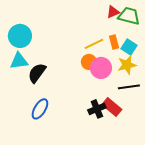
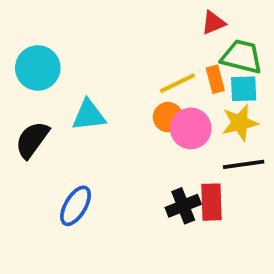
green trapezoid: (129, 16) -> (242, 57), moved
cyan square: (129, 47) -> (244, 89), turned -35
cyan triangle: (19, 61) -> (89, 115), moved
black semicircle: (37, 73) -> (32, 140), moved
red rectangle: (112, 107) -> (211, 202), turned 48

